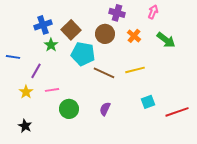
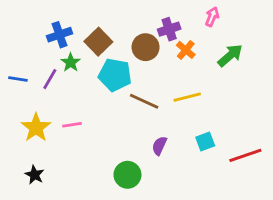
purple cross: (117, 13) -> (169, 29), moved, turned -35
green arrow: (166, 40) -> (230, 55), turned -78
purple line: (36, 71) -> (50, 79), moved
yellow star: (26, 92) -> (36, 128), size x1.5
green circle: (69, 109) -> (127, 175), moved
purple semicircle: (105, 109) -> (159, 146), moved

